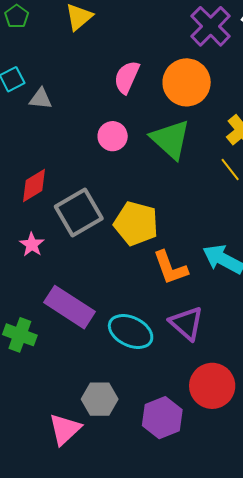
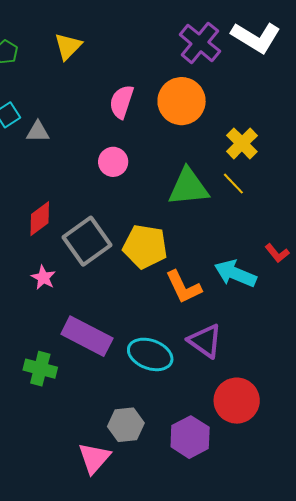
green triangle: (171, 139) -> (188, 187), moved, turned -42

